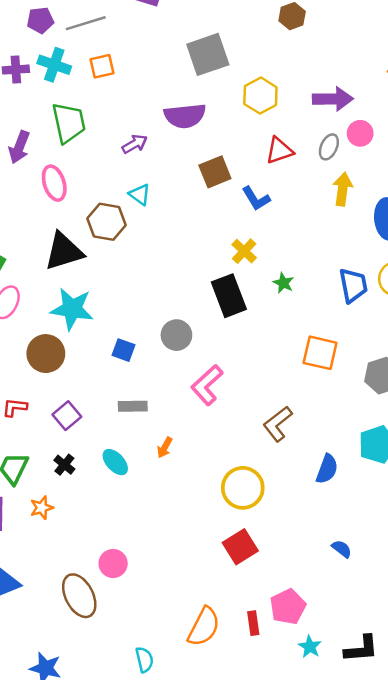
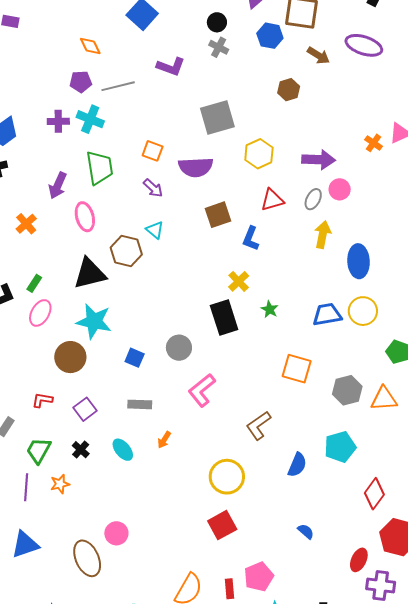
orange square: (102, 66) -> (153, 151), moved, turned 30
purple arrow: (135, 144) -> (153, 188), turned 70
blue L-shape: (256, 199) -> (251, 238), turned 50
blue trapezoid: (353, 285) -> (327, 314), turned -92

